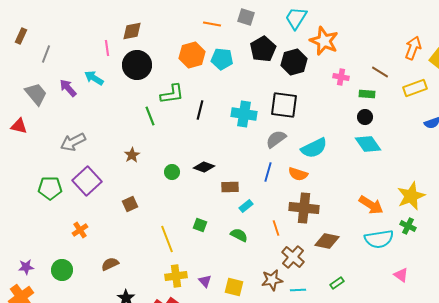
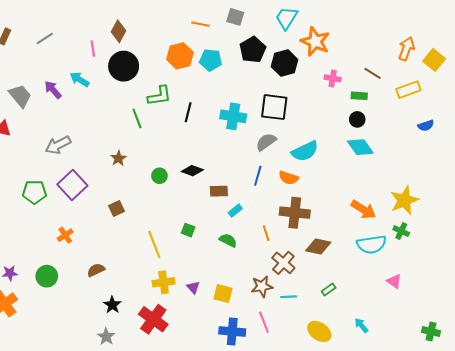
brown diamond: (132, 31) -> (118, 31), turned -50
gray line: (46, 54) -> (45, 38), moved, turned 36

